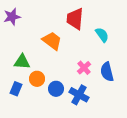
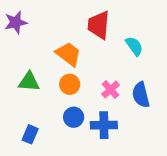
orange circle: (37, 79) -> (70, 84), moved
blue rectangle: (16, 89) -> (30, 134), moved
blue cross: (79, 95) -> (104, 125), turned -30

